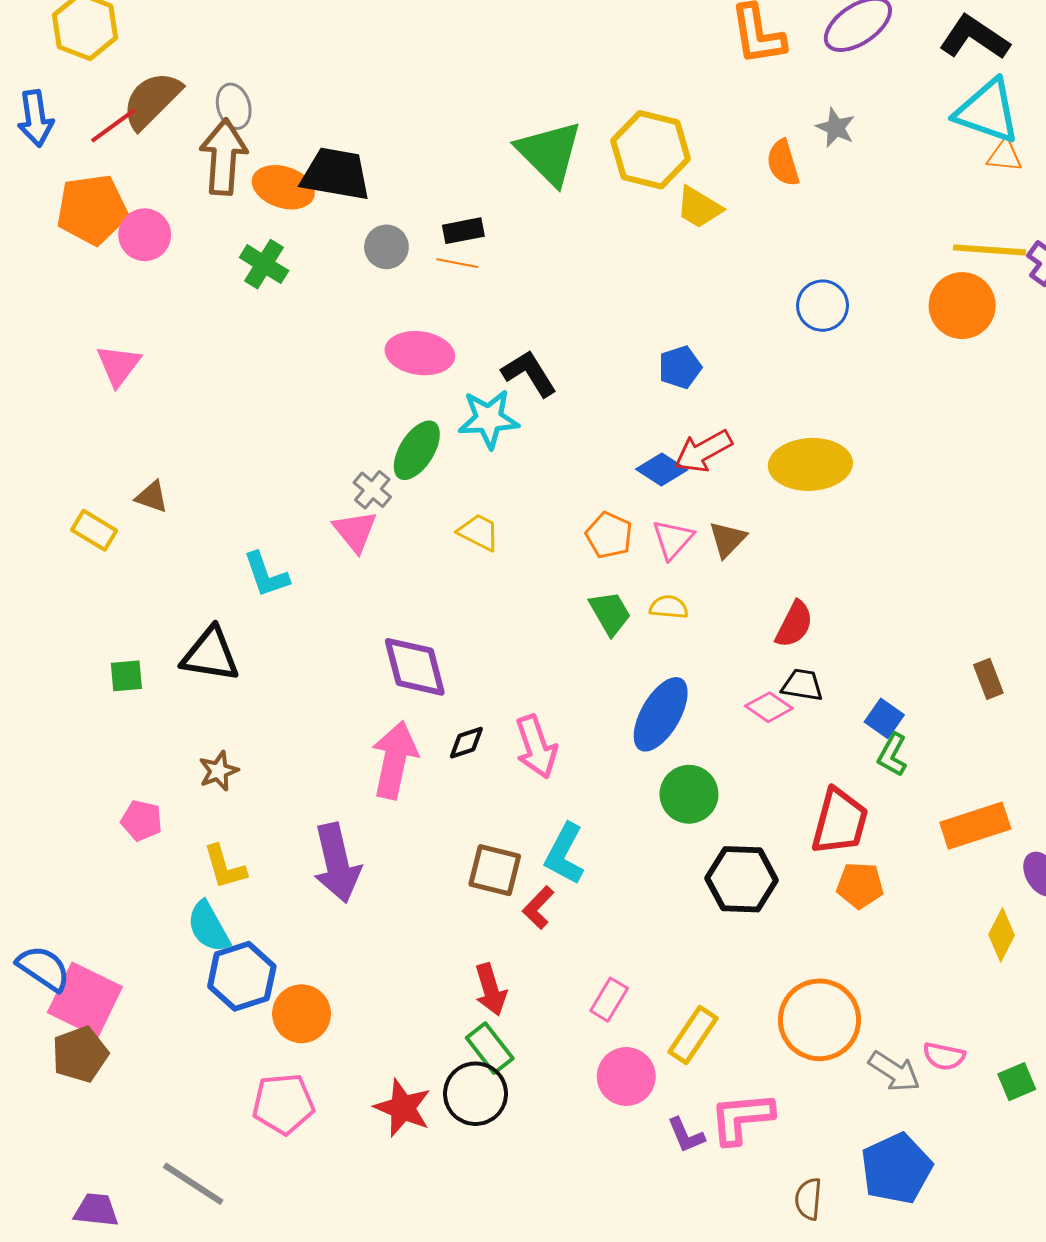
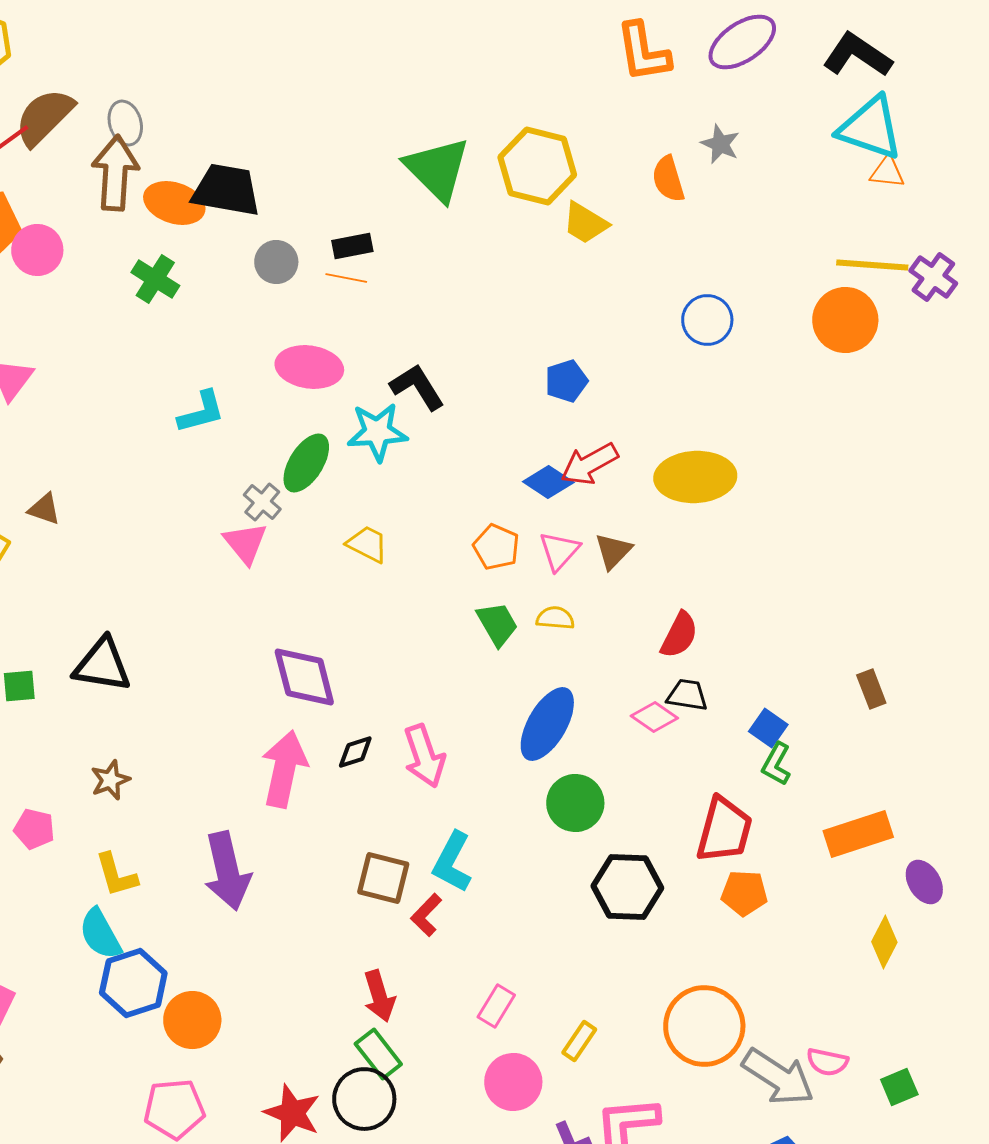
cyan L-shape: (266, 575) -> (201, 412), moved, turned -86
yellow rectangle: (693, 1035) -> (579, 1041), size x0.7
gray arrow: (894, 1071) -> (778, 1077), size x1.4

